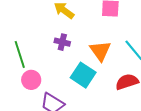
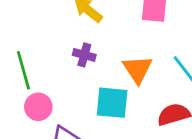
cyan square: (83, 75) -> (112, 103), turned -30

